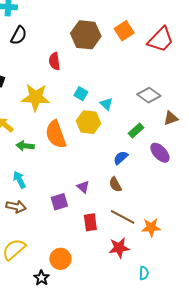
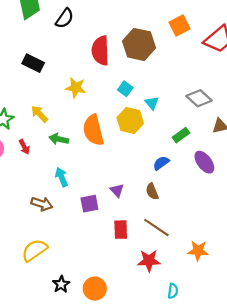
brown hexagon: (86, 35) -> (139, 44), moved
red semicircle: (54, 61) -> (100, 51), size x1.5
yellow star: (36, 97) -> (76, 88), size x0.7
cyan arrow: (19, 180) -> (62, 177), moved
orange star: (151, 227) -> (198, 251), moved
orange circle: (60, 259) -> (95, 289), moved

